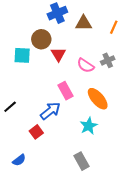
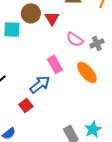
red triangle: (58, 54) -> (52, 18), moved
gray cross: (108, 60) -> (97, 43), moved
cyan star: (89, 126) -> (93, 129), moved

